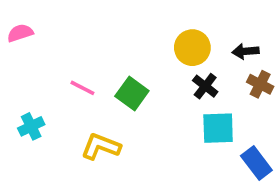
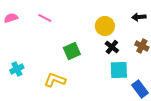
black arrow: (245, 51) -> (139, 17), moved
pink line: (82, 88) -> (45, 18), moved
green square: (132, 93) -> (72, 51), turned 30

